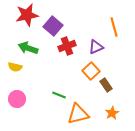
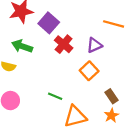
orange line: (114, 27) -> (114, 24), turned -60
red cross: (67, 46) -> (64, 44), turned -30
brown rectangle: (106, 85) -> (111, 96), moved

